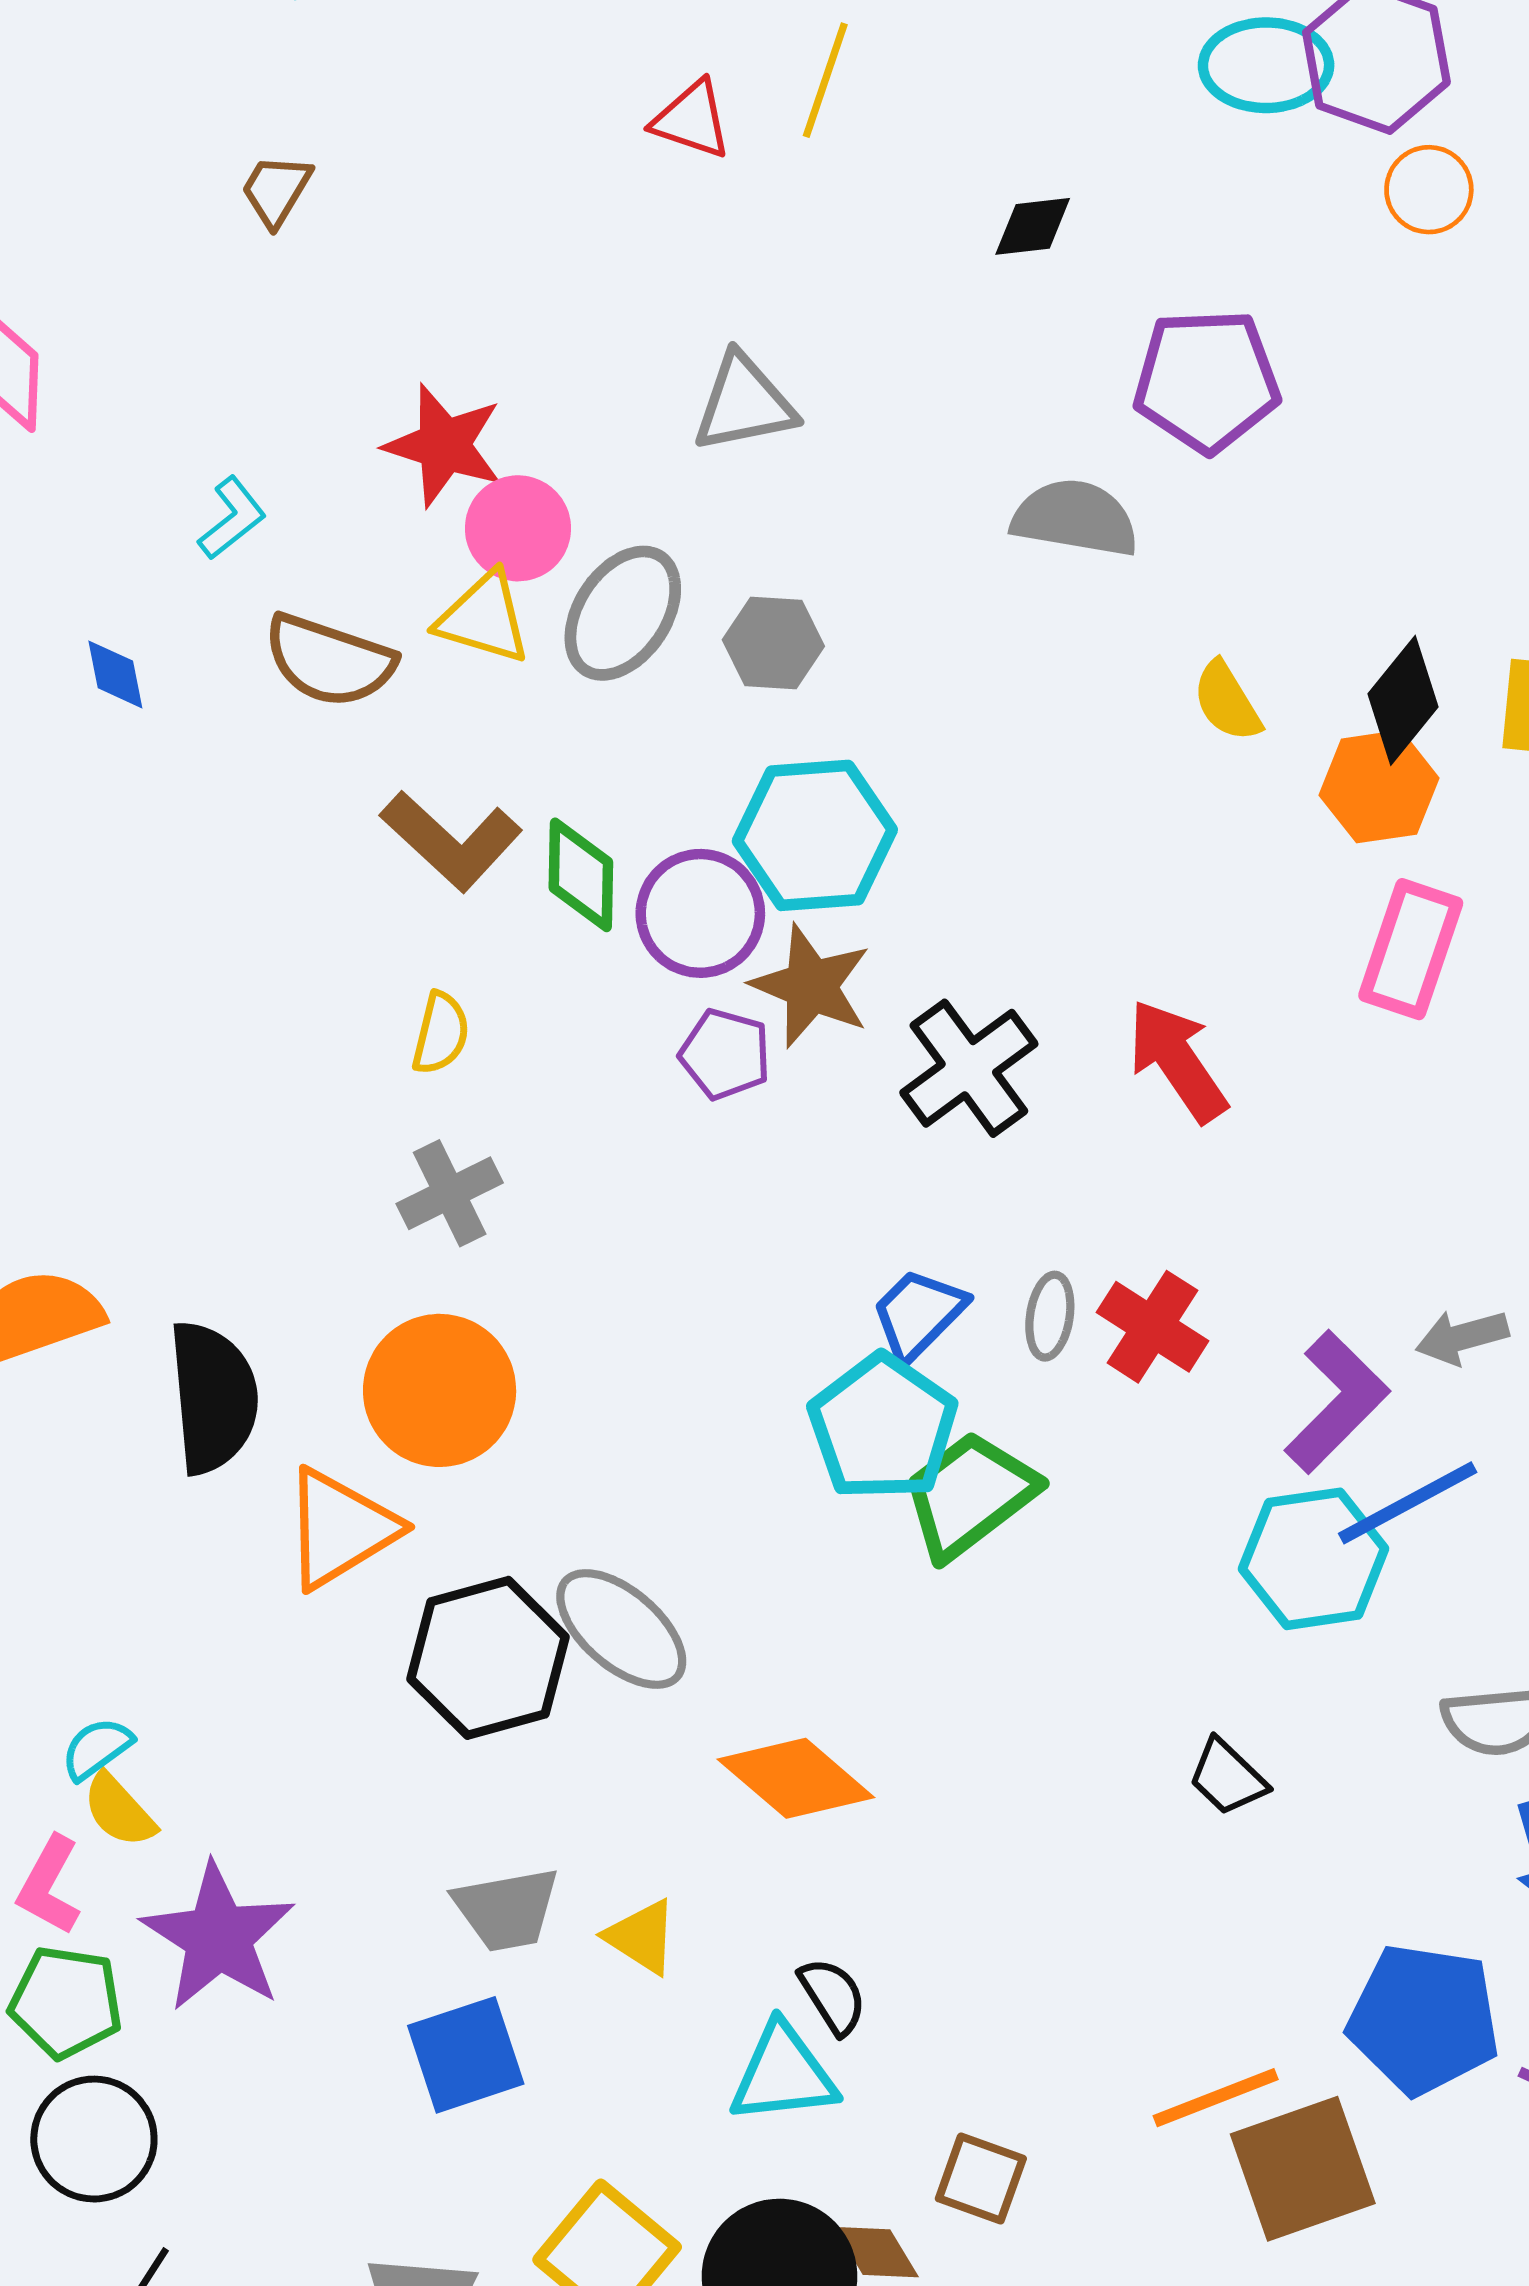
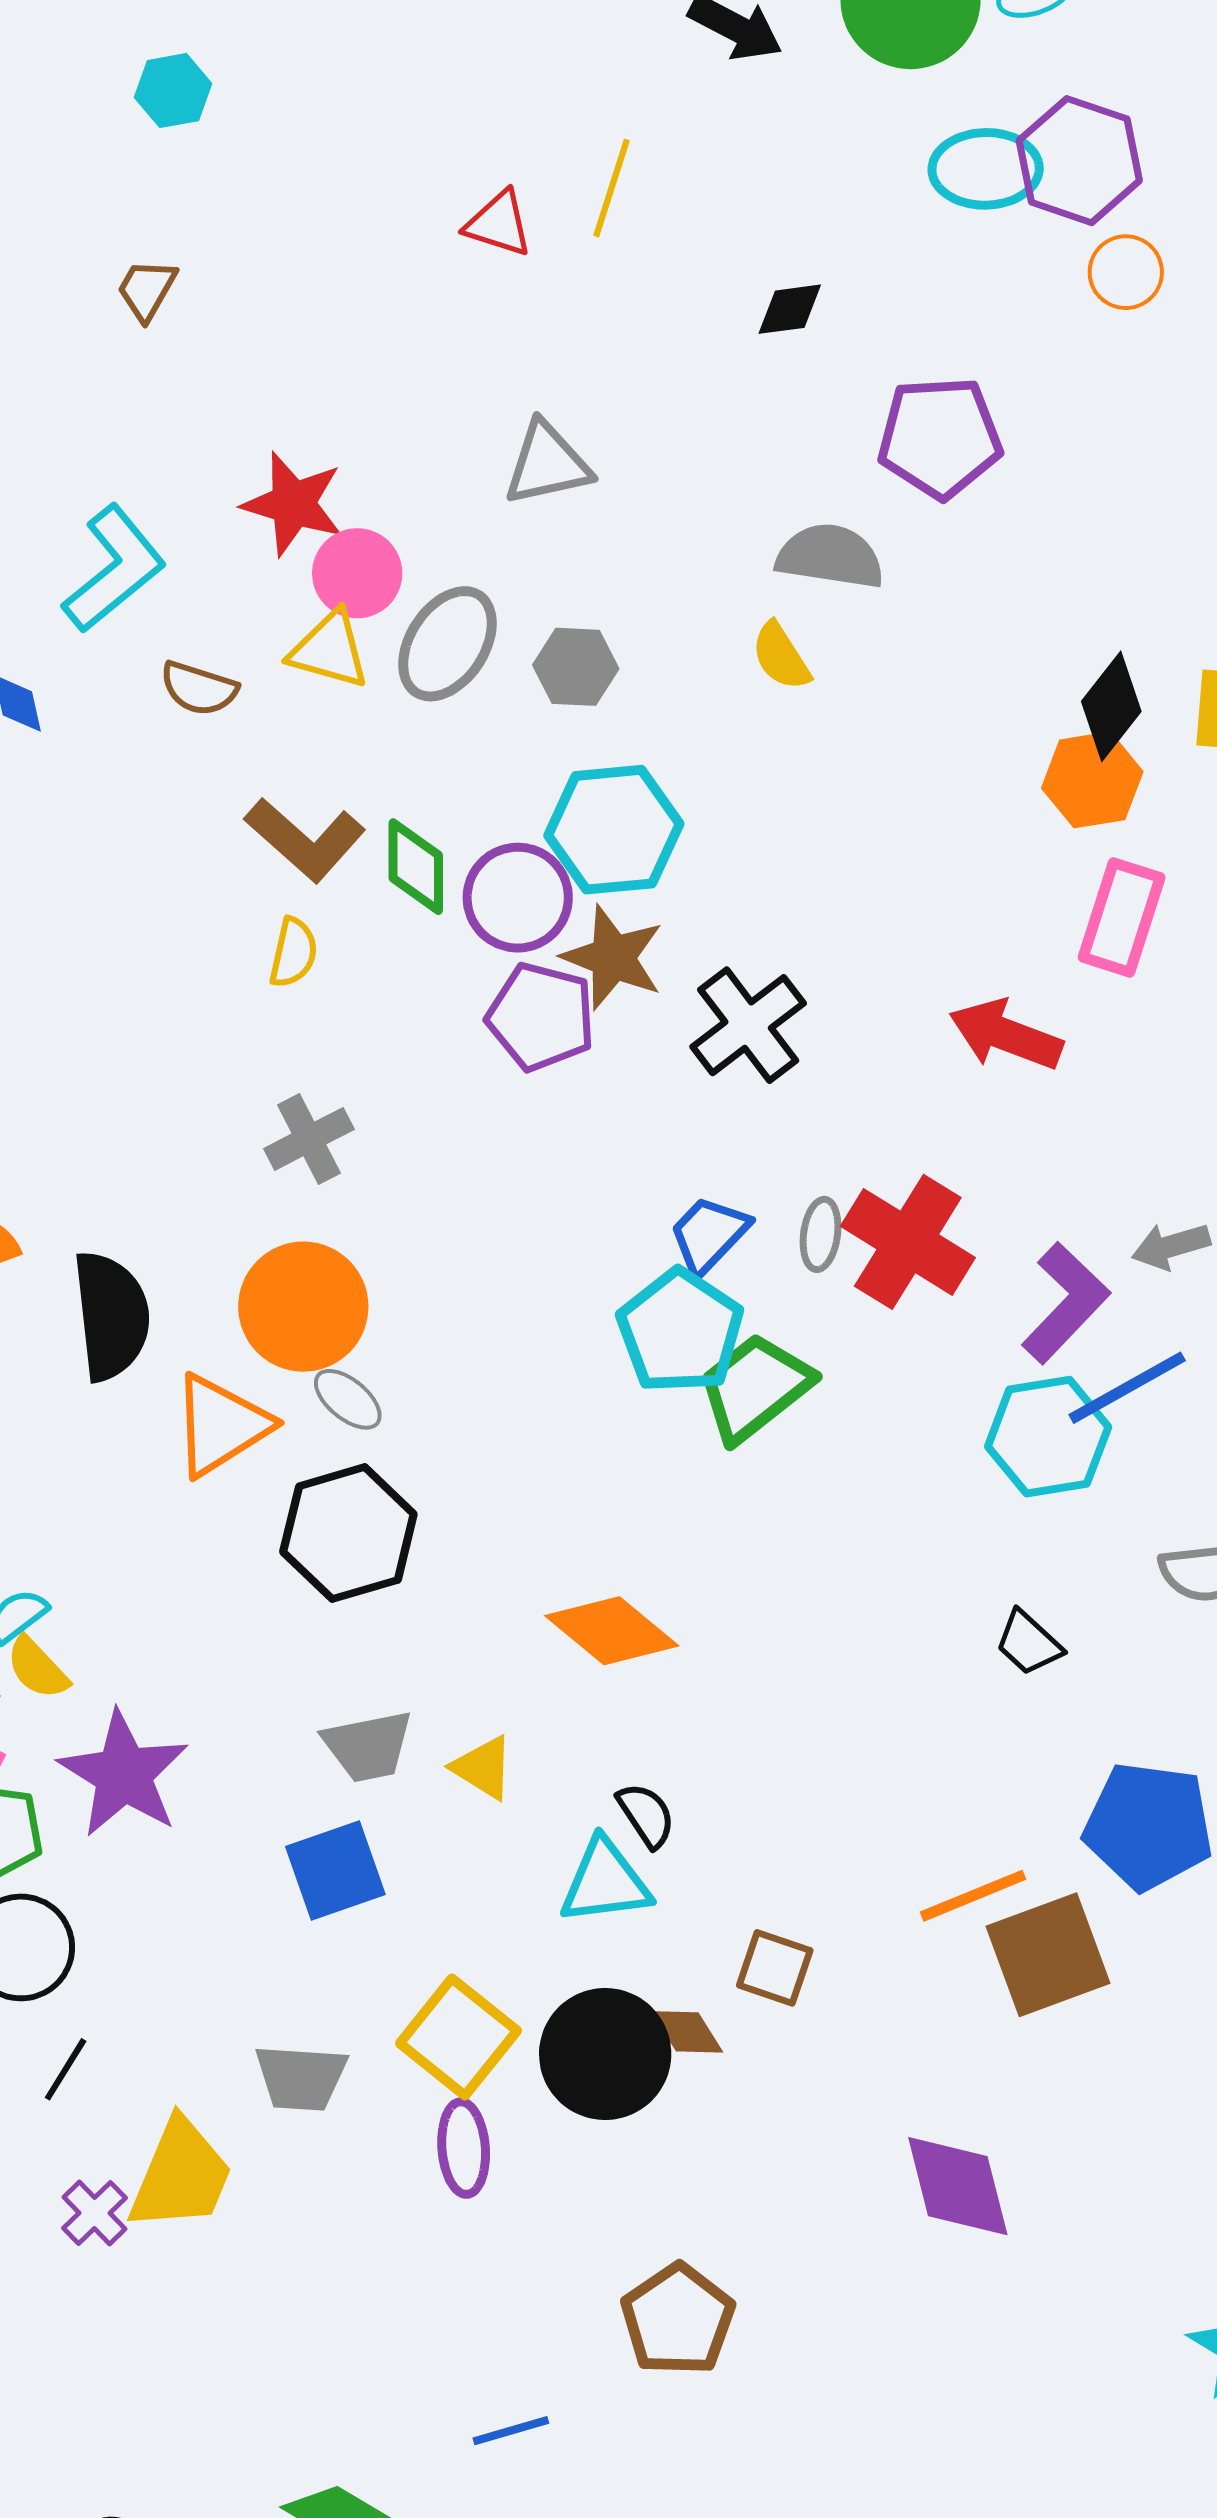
cyan L-shape: (232, 518) -> (114, 569), size x1.8
brown semicircle: (329, 661) -> (199, 688), size x0.7
yellow semicircle: (1227, 701) -> (781, 656), moved
yellow semicircle: (441, 1033) -> (293, 953), moved
purple pentagon: (725, 1054) -> (541, 1017), size x1.4
red arrow: (1177, 1061) -> (1006, 1035), moved, turned -34
red cross: (1152, 1327) -> (908, 1242), size x1.4
gray ellipse: (621, 1629) -> (348, 1399), moved, size x0.6
black trapezoid: (1227, 1777) -> (1029, 1643), moved

